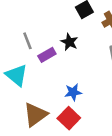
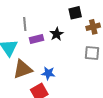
brown triangle: (35, 115) -> (23, 69), moved

